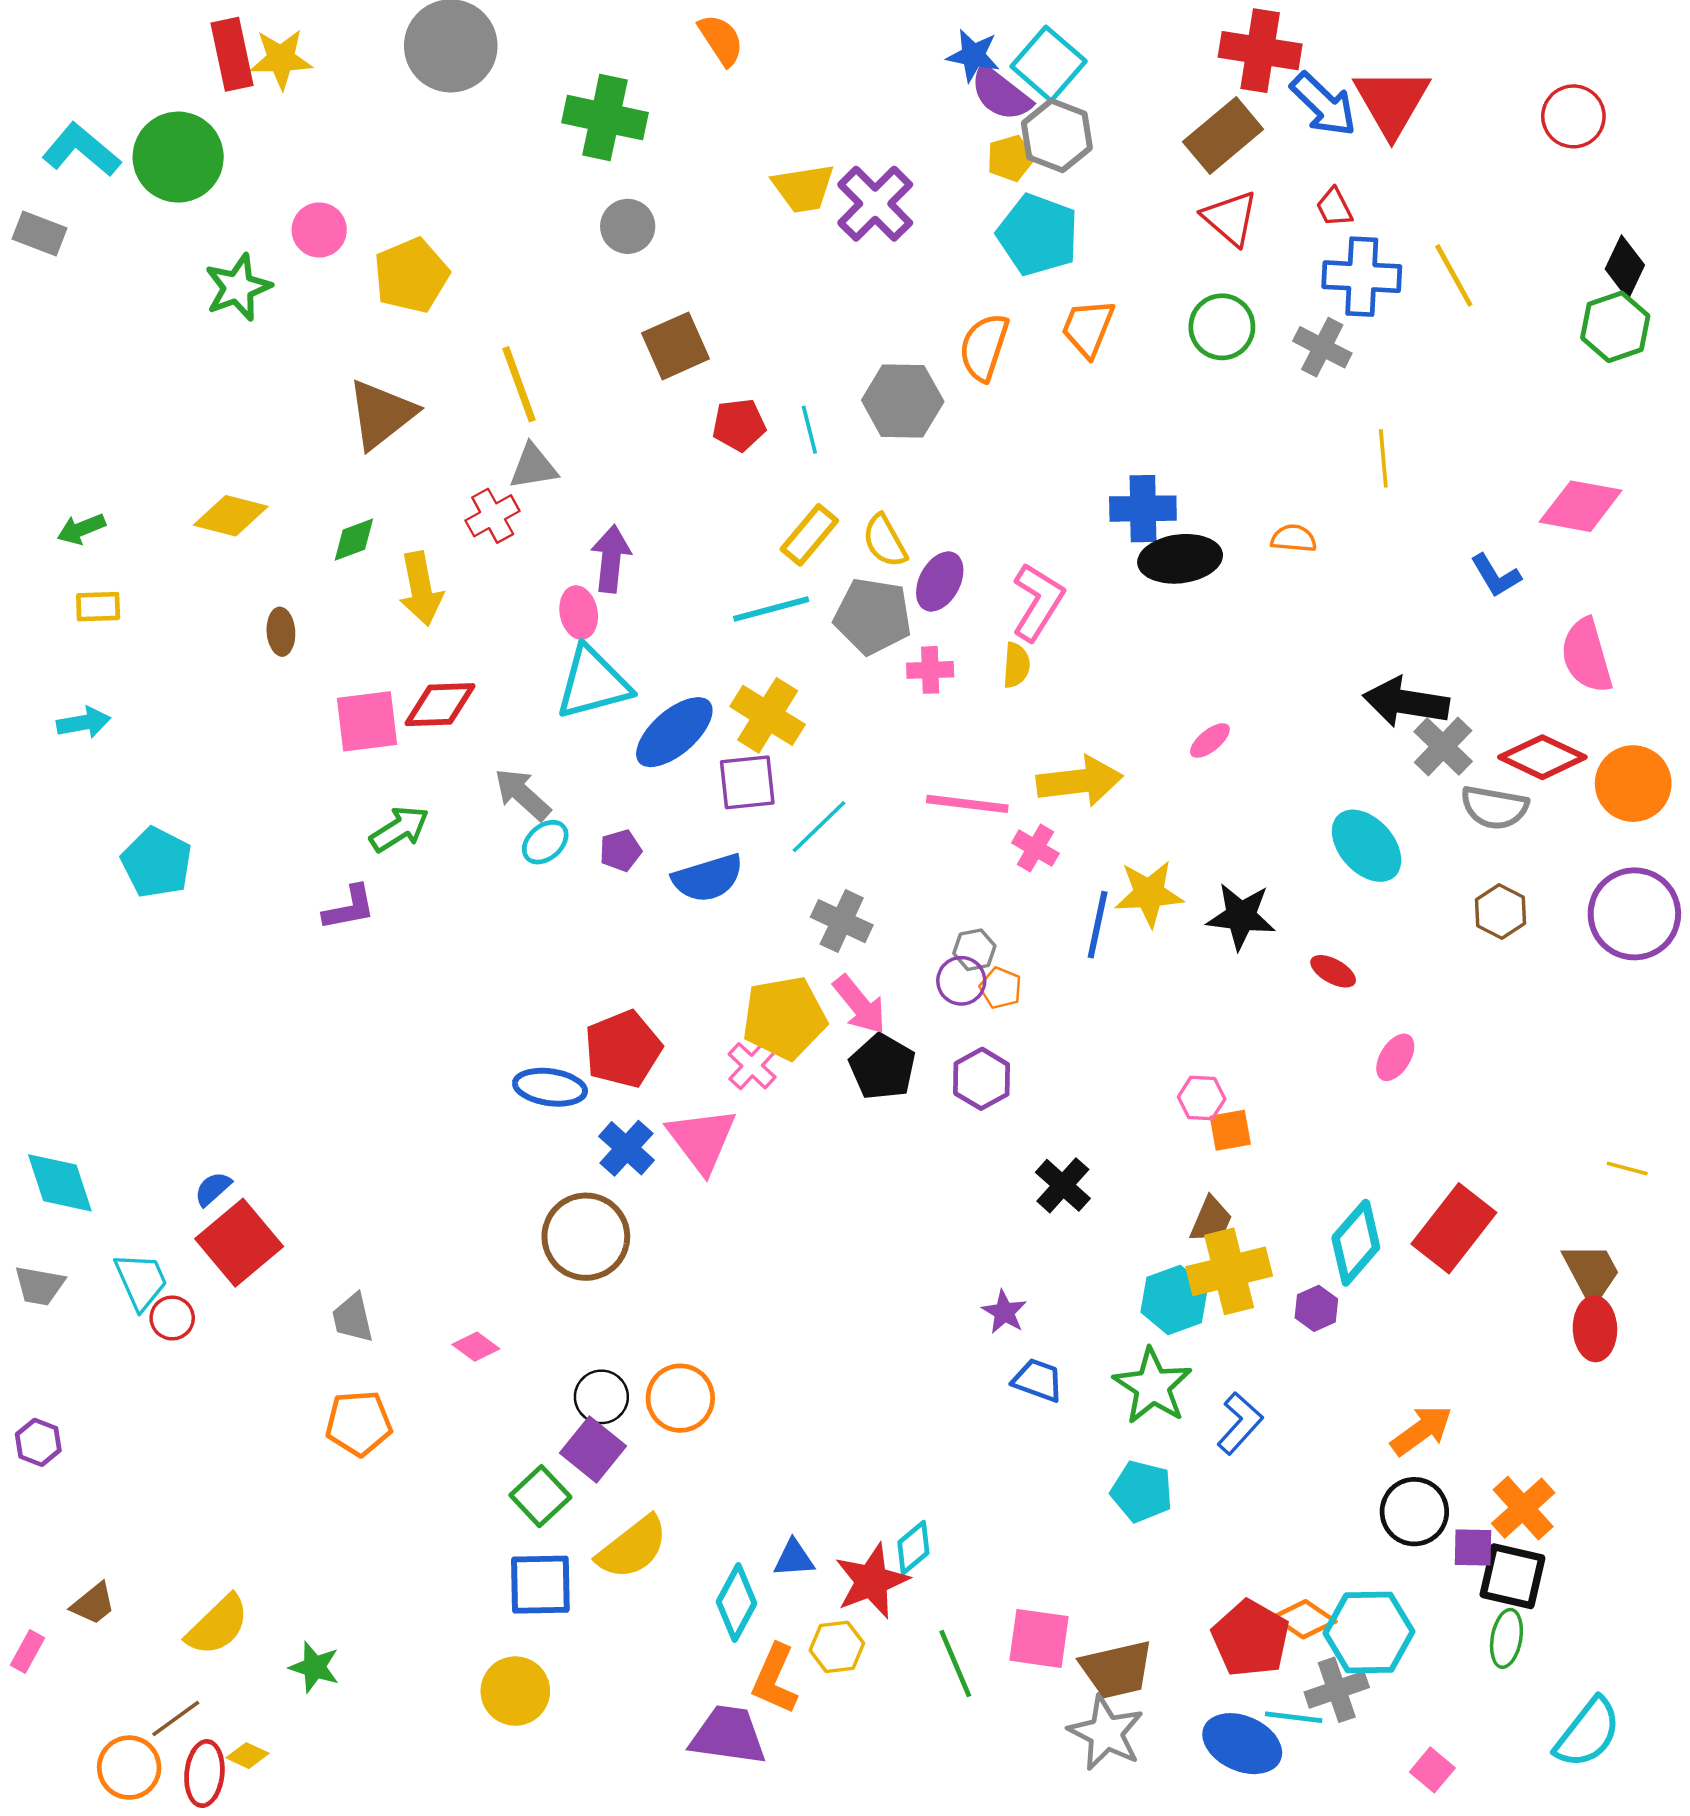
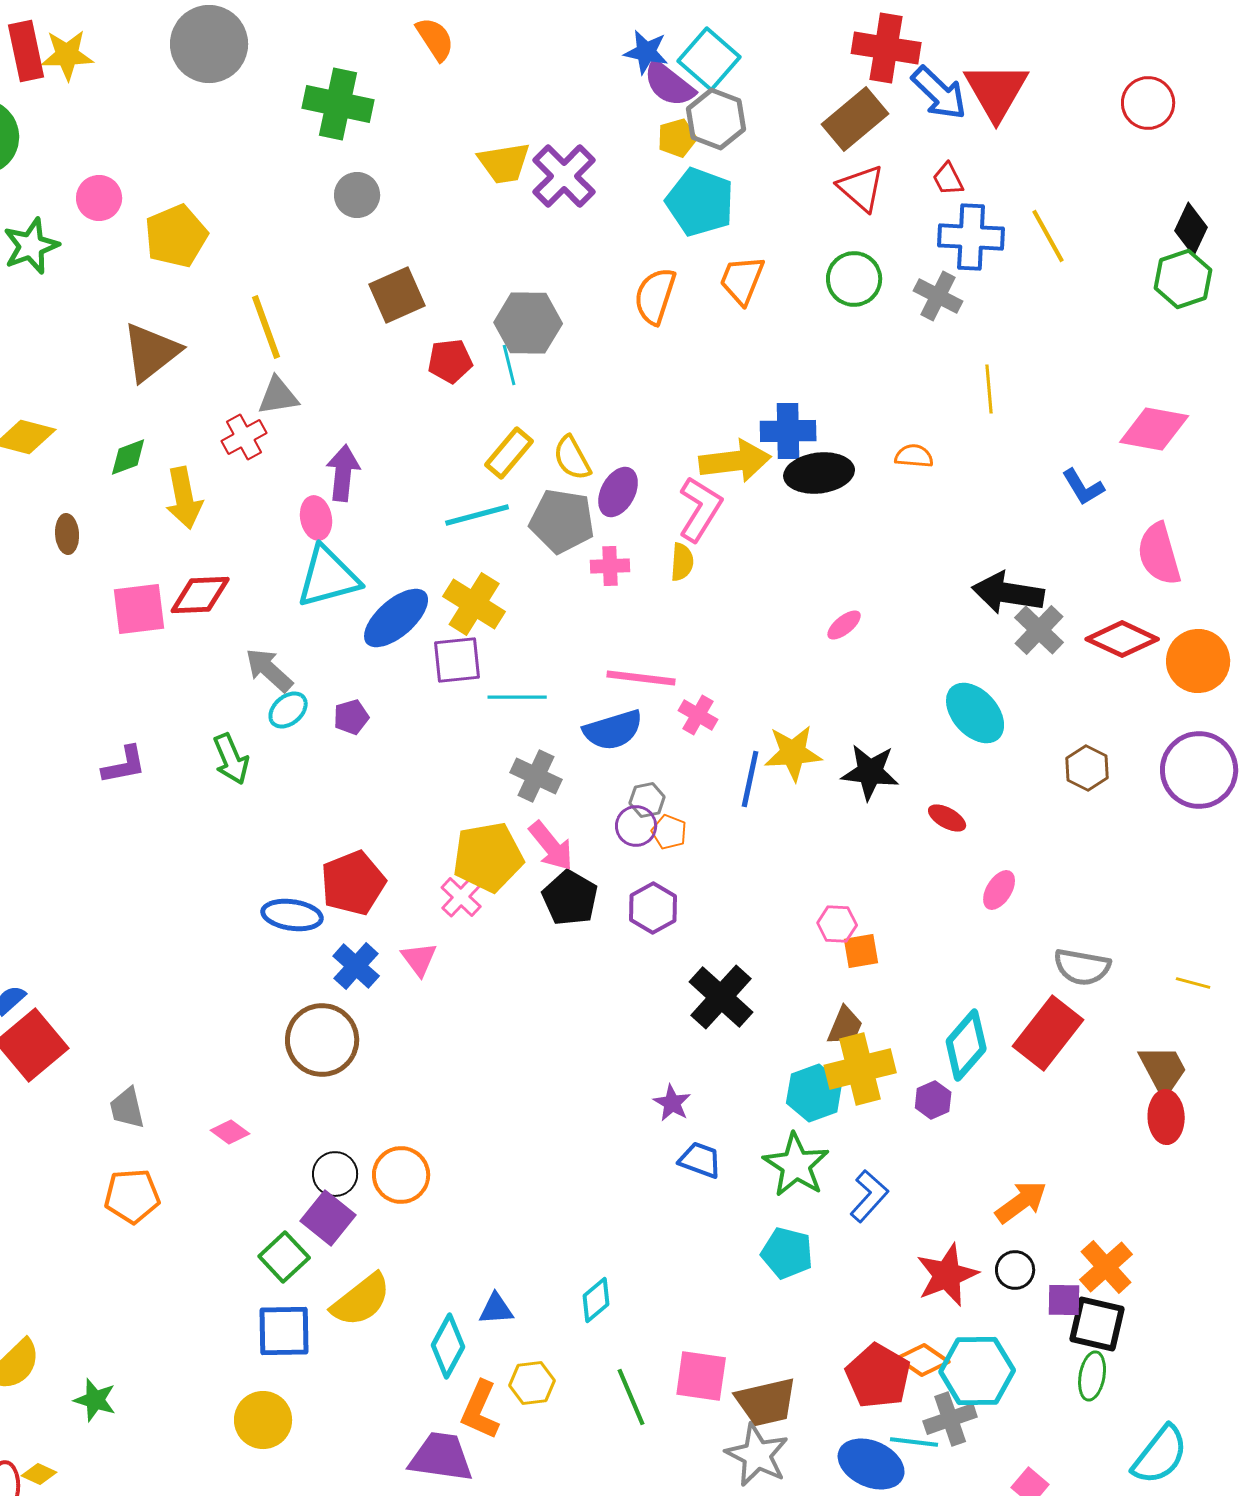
gray hexagon: (903, 401) -> (528, 323), moved
yellow arrow: (1080, 781) -> (735, 461), moved
gray semicircle: (1494, 807) -> (1082, 967), moved
cyan line: (819, 827) -> (517, 697), turned 44
green arrow: (399, 829) -> (231, 759), moved, turned 99
blue semicircle: (708, 878) -> (613, 730), moved
pink triangle: (702, 1140) -> (419, 959), size x0.6
black cross: (1063, 1185) -> (721, 997), size x1.4
black circle: (1414, 1512) -> (1015, 1270), size x0.7
red star: (872, 1581) -> (947, 1275), moved

